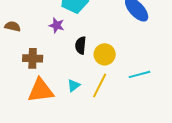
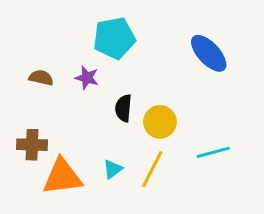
brown semicircle: (13, 26) -> (41, 78), moved
brown cross: (33, 58) -> (32, 145), moved

